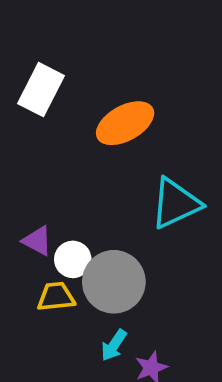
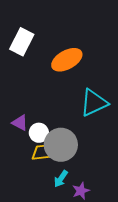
yellow trapezoid: (56, 297) -> (42, 153), moved

